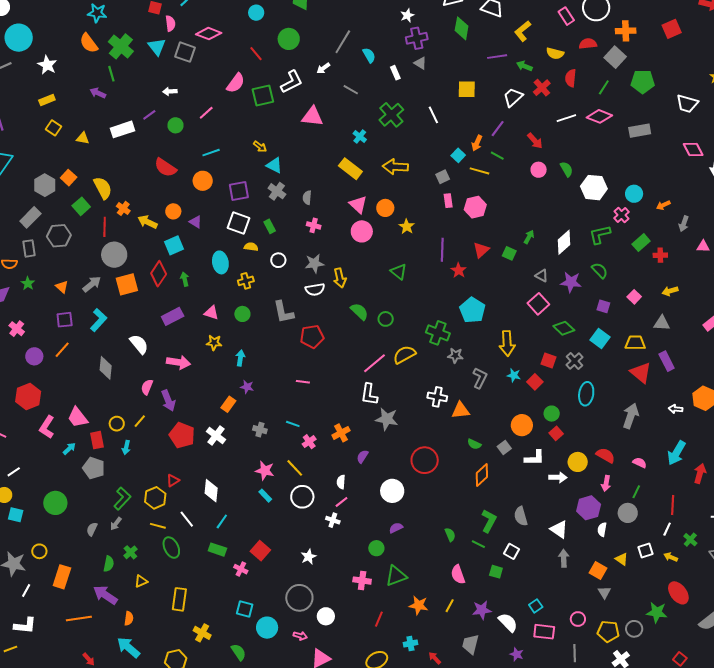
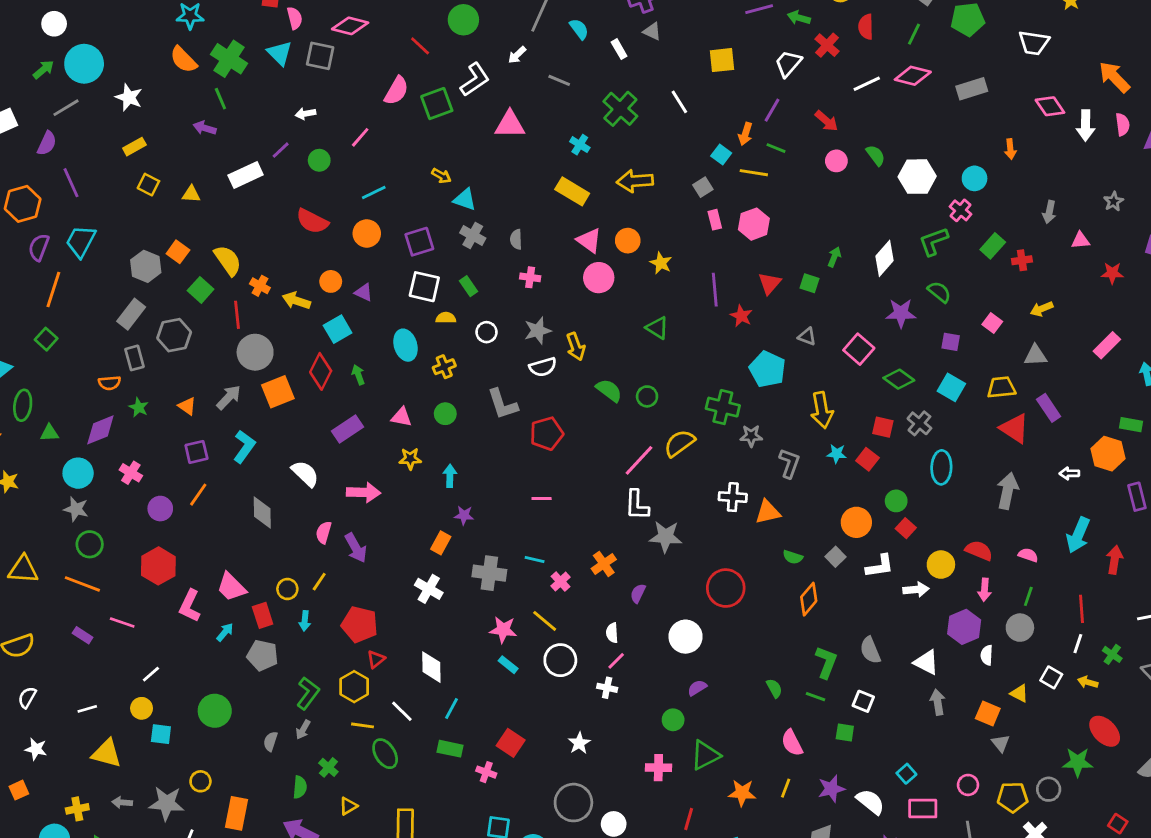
orange arrow: (663, 205) -> (1010, 149), moved, turned -64
gray triangle: (542, 276) -> (807, 336), moved
gray cross: (260, 430) -> (489, 573), size x1.6
red pentagon: (182, 435) -> (360, 624), moved
white square: (646, 551) -> (1051, 677), turned -35

